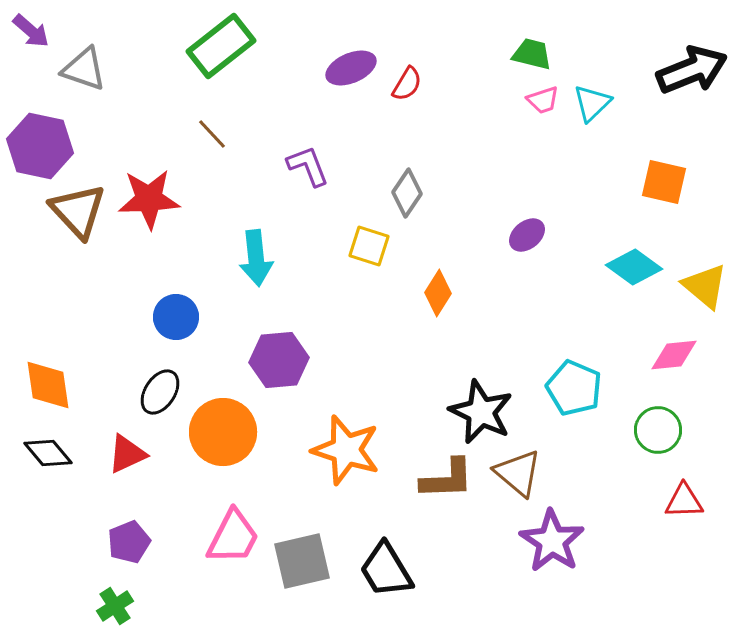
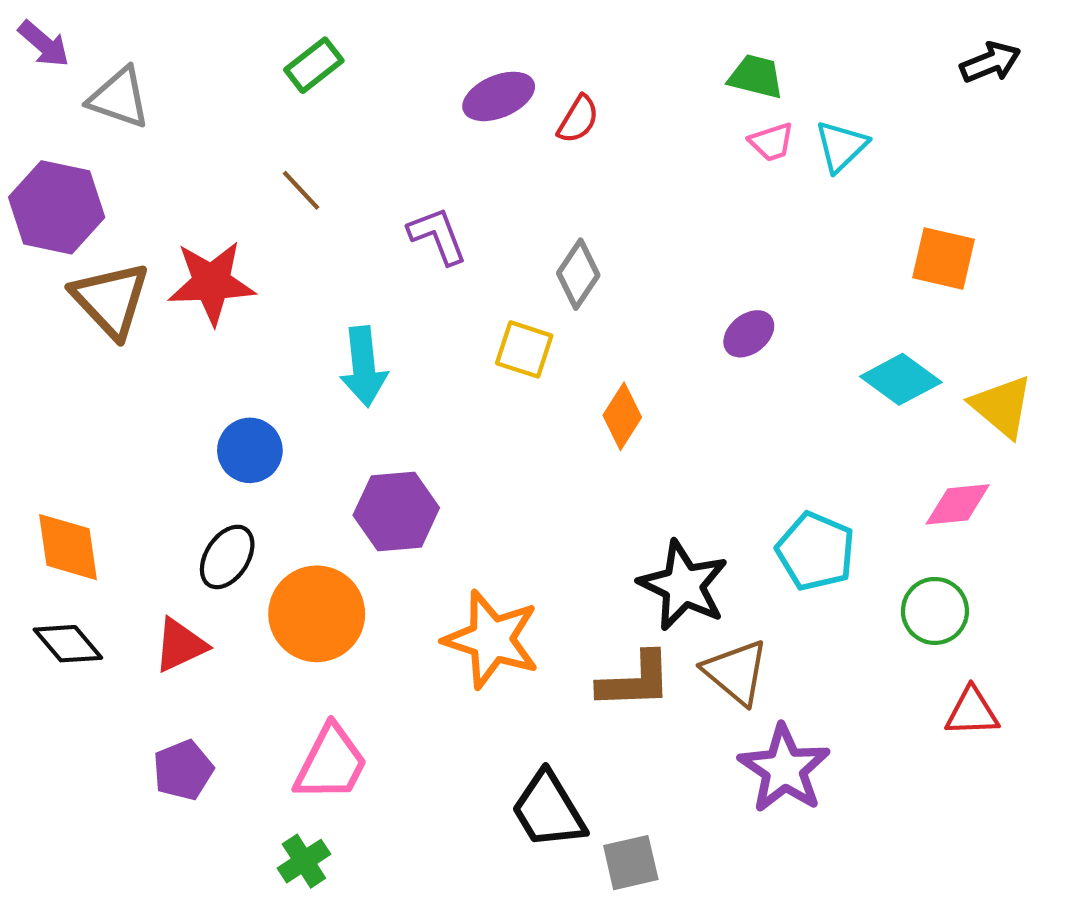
green rectangle: (221, 46) -> (314, 65), size x0.6
black arrow: (692, 70) -> (990, 62), moved, size x0.6
gray square: (302, 561) -> (631, 863), moved, size x0.7
green cross: (115, 606) -> (304, 861), moved

